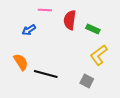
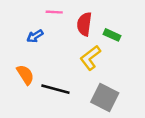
yellow L-shape: (99, 55) -> (90, 58), moved
gray square: (87, 81) -> (105, 98), size x1.6

